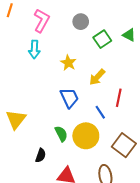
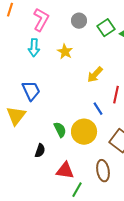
green square: (102, 39) -> (106, 28), moved
yellow star: (68, 63) -> (65, 52), moved
blue trapezoid: (69, 98) -> (31, 91), moved

